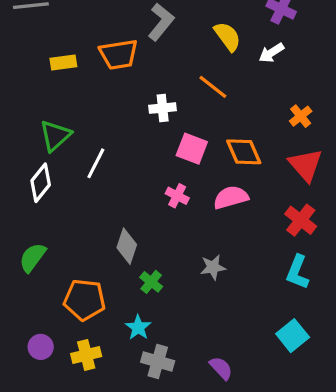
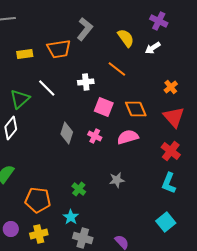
white line: (96, 163) -> (47, 88), moved, turned -72
gray diamond: (127, 246) -> (67, 133), moved

